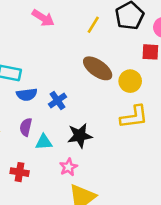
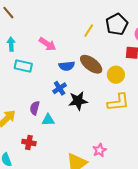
pink arrow: (43, 18) -> (47, 44), moved
blue semicircle: (27, 95) -> (67, 66), moved
black star: (80, 136) -> (78, 101), moved
pink star: (68, 167) -> (100, 150), moved

